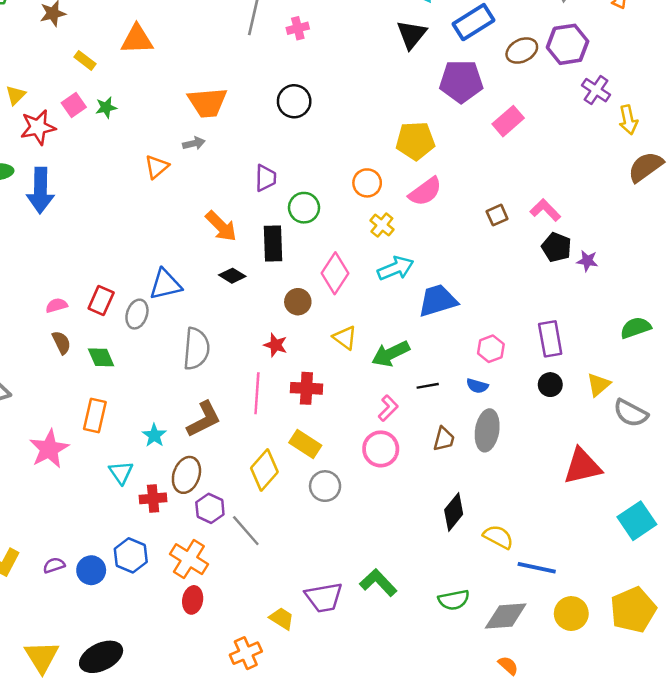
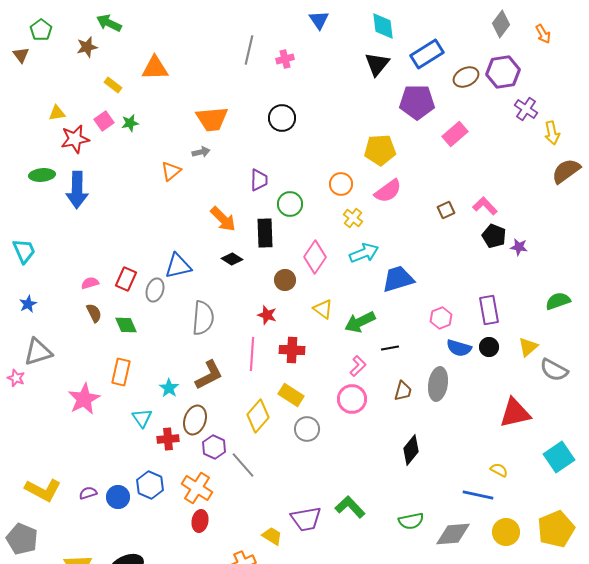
yellow triangle: (16, 95) -> (57, 113), turned 36
blue semicircle: (477, 386) -> (459, 348), moved, size x1.4
yellow semicircle: (498, 537) -> (499, 470), moved, size x0.7

